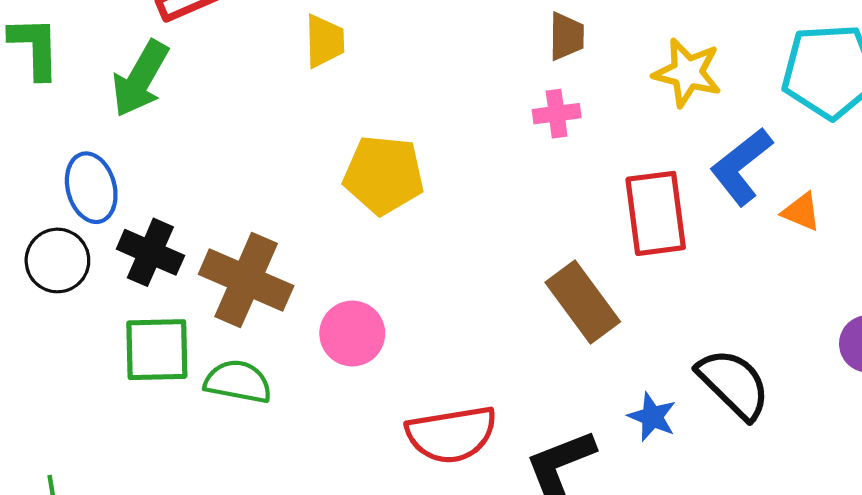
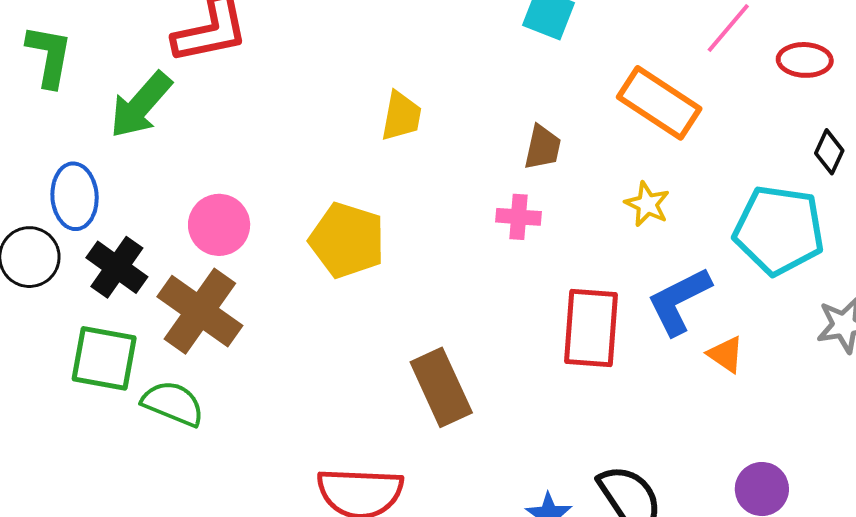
yellow trapezoid: (324, 41) -> (401, 116), moved
yellow star: (687, 73) -> (647, 204), size x0.7
brown rectangle: (583, 302) -> (441, 387), moved
pink circle: (352, 334) -> (219, 225), moved

